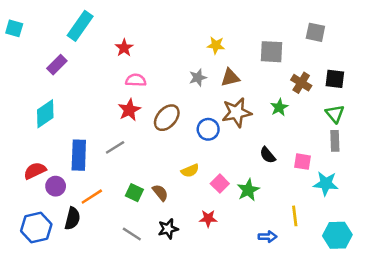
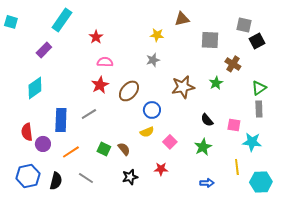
yellow star: (216, 45) -> (157, 35), moved
brown triangle: (230, 78) -> (182, 19), moved
black square: (335, 79) -> (257, 41), moved, turned -35
green triangle: (335, 114) -> (259, 88), turned 35
blue circle: (208, 129) -> (152, 110), moved
red semicircle: (35, 171) -> (27, 132), turned -72
green star: (248, 190) -> (203, 147), moved
yellow line: (295, 216) -> (237, 167), moved
black semicircle: (72, 218) -> (56, 181), moved
gray line: (132, 234) -> (86, 178), moved

